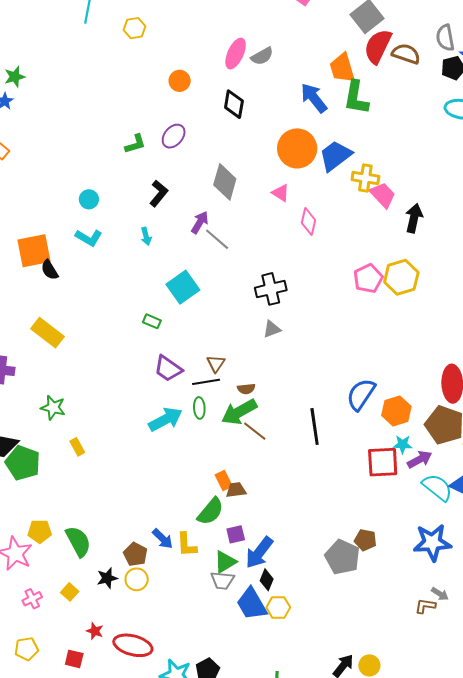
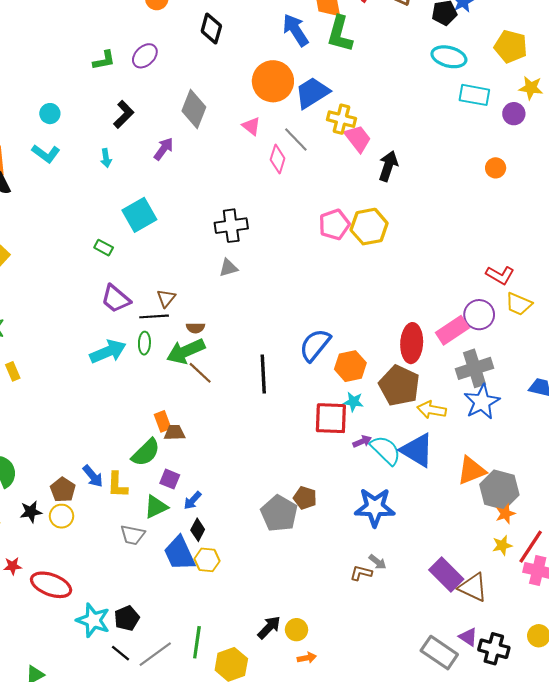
gray line: (217, 239) -> (296, 139), moved
purple arrow: (420, 459) -> (362, 441), moved, size x0.7
purple square: (236, 534) -> (170, 479), turned 30
blue arrow: (259, 553) -> (193, 500), size x0.6
gray trapezoid: (222, 580) -> (133, 535), moved
red star: (95, 631) -> (13, 566), turned -30

